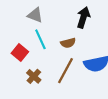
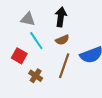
black arrow: (83, 17) -> (61, 17), moved

